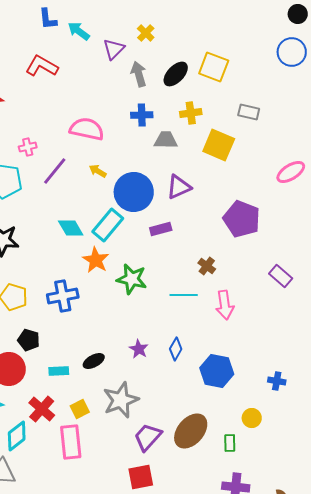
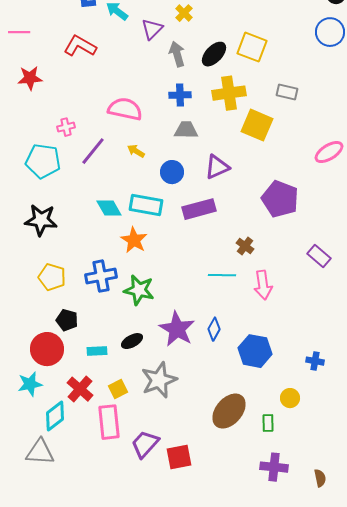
yellow cross: (191, 113) -> (229, 93), size x1.5
gray trapezoid: (166, 140) -> (186, 130), moved
blue circle: (134, 192) -> (172, 172), size x0.6
cyan rectangle: (108, 225) -> (146, 205), turned 60
purple rectangle: (161, 229) -> (199, 209), size x1.5
green star: (132, 279) -> (139, 290), moved
purple star: (139, 349) -> (177, 329), size x1.8
purple trapezoid: (148, 437) -> (145, 444), moved

